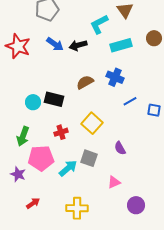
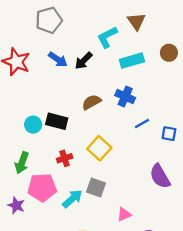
black arrow: (78, 45) -> (84, 61), turned -30
purple semicircle: (120, 148) -> (160, 176), moved, size x1.6

